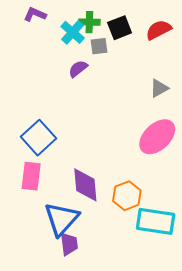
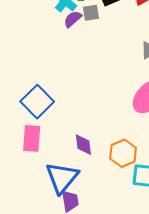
purple semicircle: (78, 69) -> (73, 19), moved
purple diamond: (85, 185) -> (83, 145), size x0.7

